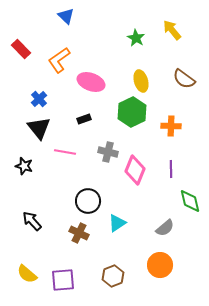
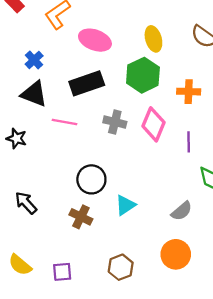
black rectangle: (84, 119) -> (87, 83), size x2.0
black triangle: (39, 128) -> (34, 94), turned -30
pink diamond: (135, 170) -> (153, 124), moved
purple square: (63, 280) -> (62, 272), size x0.7

